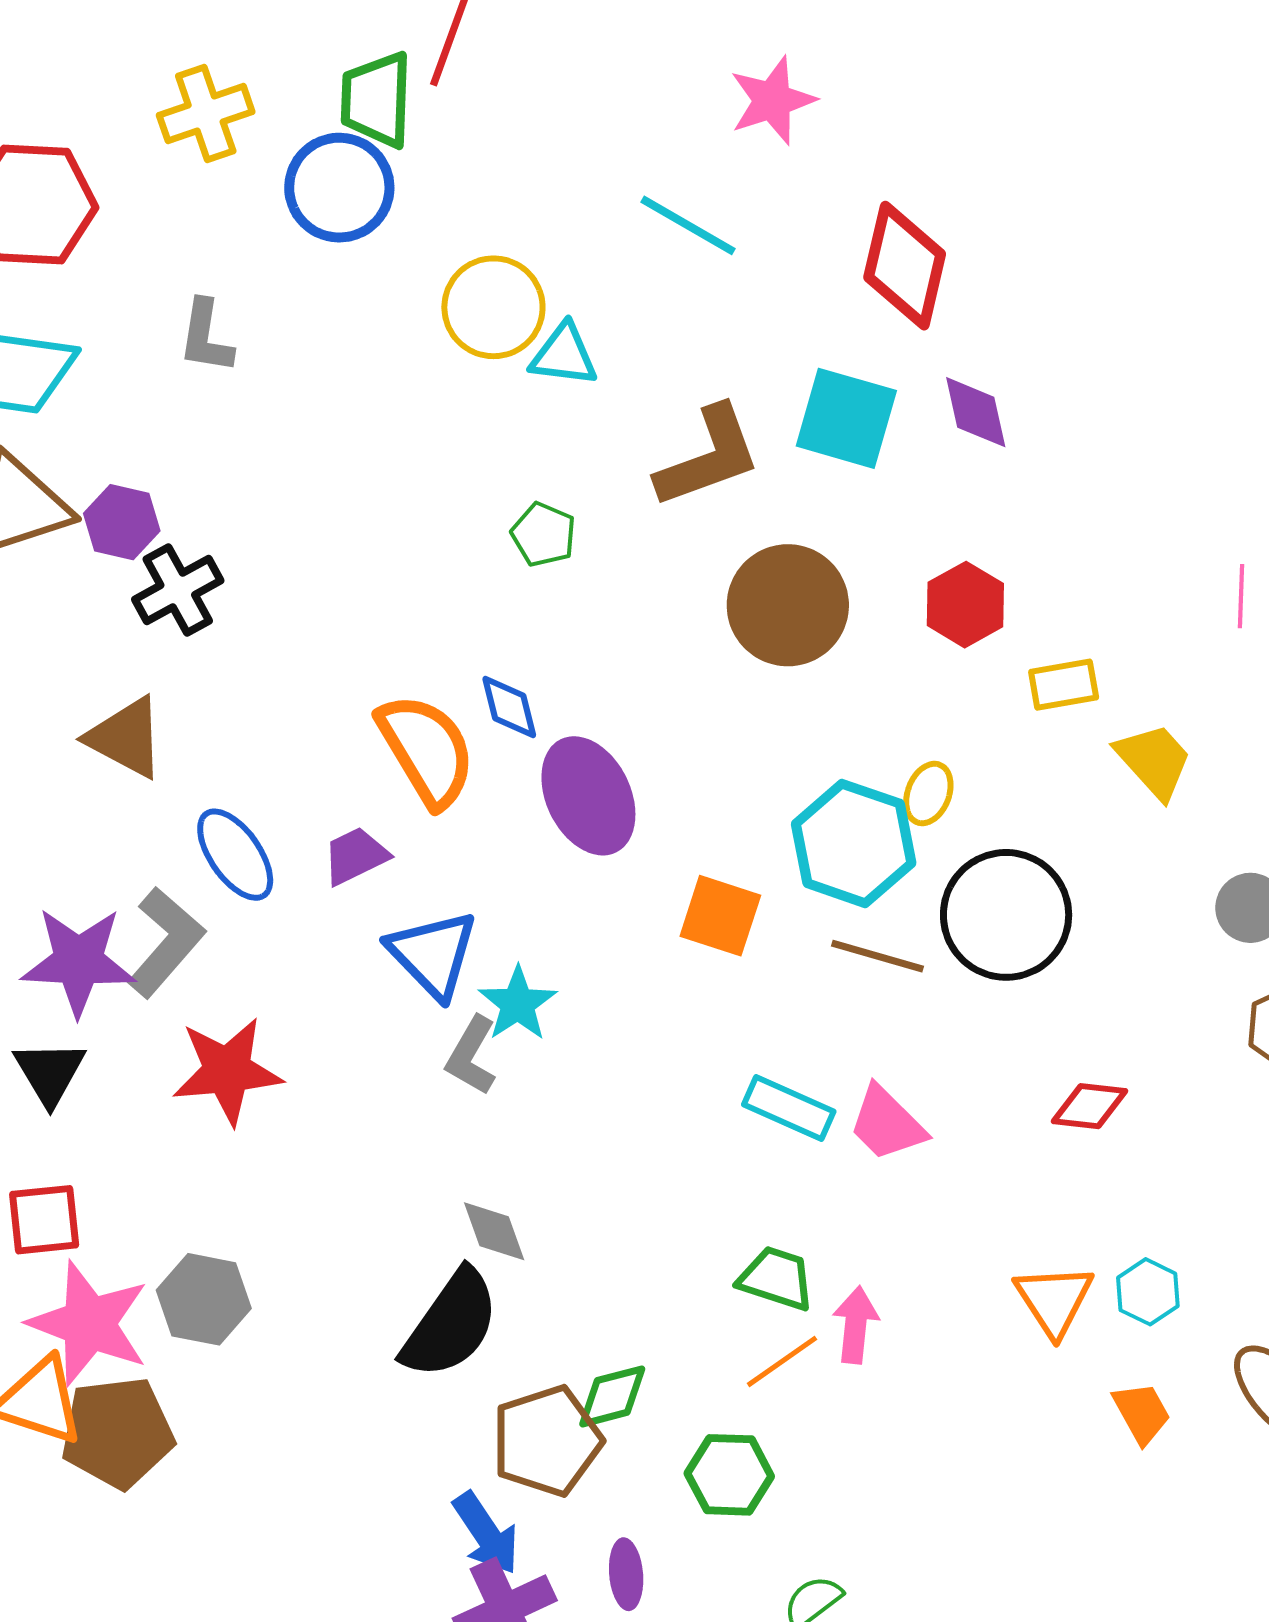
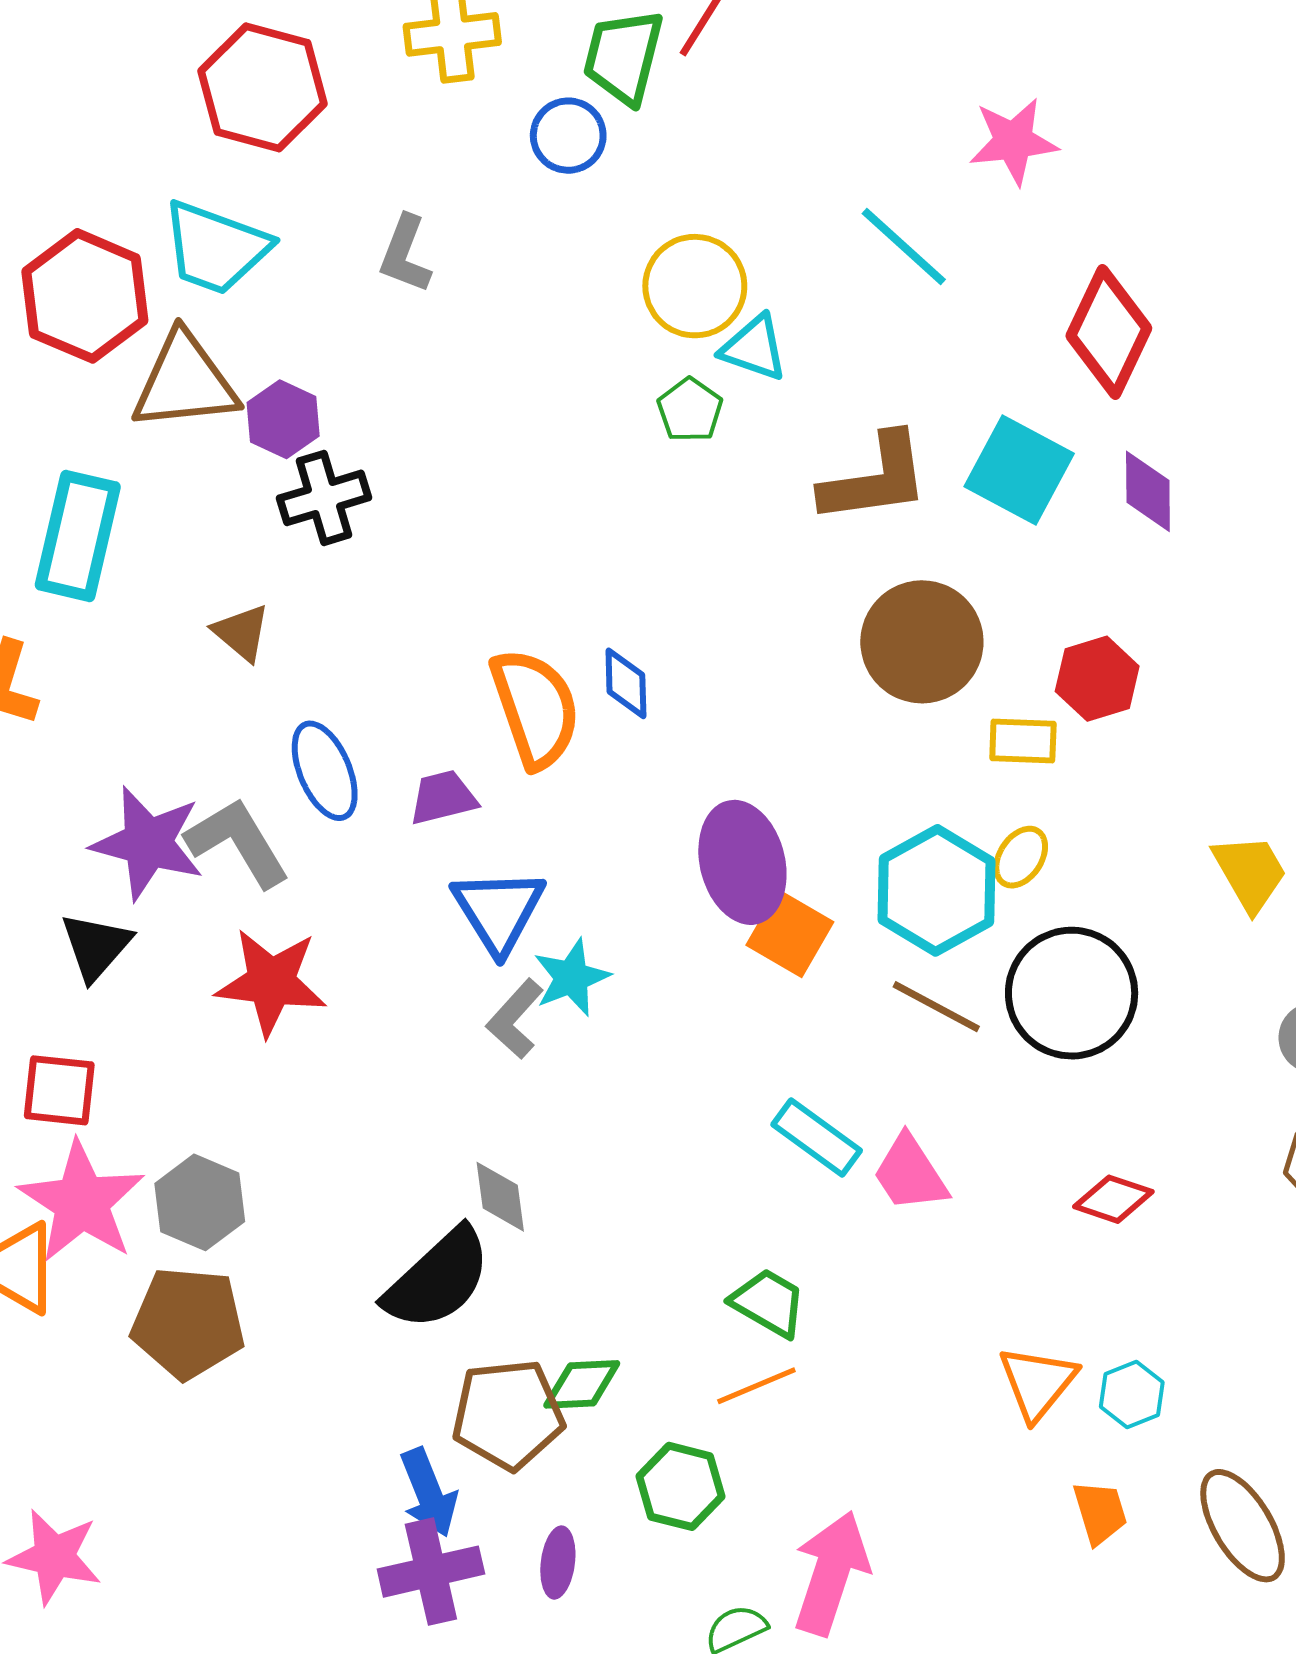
blue circle: (339, 188) -> (568, 136), size x0.7
green pentagon: (544, 535) -> (690, 410), moved
yellow rectangle: (1064, 685) -> (1023, 741), moved
brown triangle: (126, 738) -> (242, 633), size x0.7
purple ellipse: (588, 796) -> (742, 862), moved
gray L-shape: (166, 942) -> (238, 842), turned -84
pink arrow: (856, 1325) -> (831, 1573), moved, size x1.6
brown pentagon: (117, 1433) -> (188, 1323), moved

